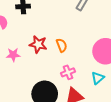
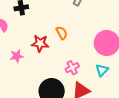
orange semicircle: (62, 45) -> (62, 33), moved

